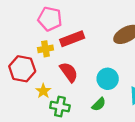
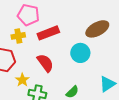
yellow cross: (45, 49) -> (18, 36), moved
cyan circle: (108, 79) -> (80, 53), moved

